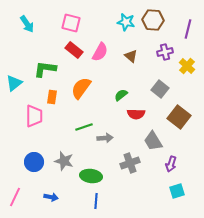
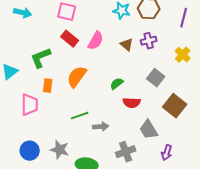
cyan arrow: (27, 24) -> (23, 13), turned -42
purple cross: (165, 52) -> (149, 41), moved
green L-shape: (45, 69) -> (41, 58), turned -30

